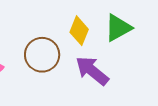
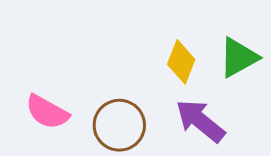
brown circle: (42, 55) -> (119, 125), moved

